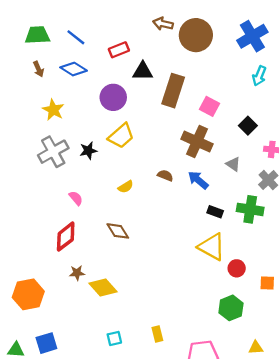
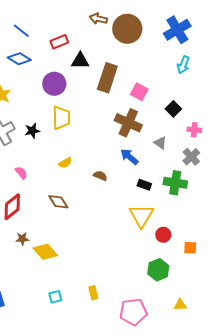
yellow trapezoid: (121, 136) -> (61, 118), turned -50
brown semicircle: (165, 175) -> (100, 176), moved
yellow triangle: (212, 247) -> (141, 216), turned 32

